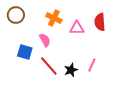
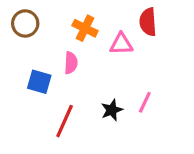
red semicircle: (100, 22) -> (148, 22), moved
pink semicircle: (45, 40) -> (71, 63), turned 32
red line: (49, 66) -> (65, 121), moved, turned 65

